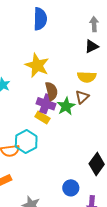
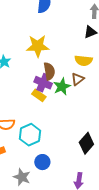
yellow star: (37, 65) -> (38, 46), turned -30
cyan hexagon: (26, 142) -> (30, 135), moved
blue circle: (71, 188) -> (42, 162), moved

